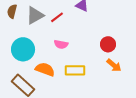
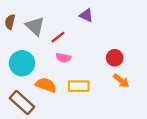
gray triangle: (35, 15) -> (35, 26), turned -48
red line: (57, 17) -> (58, 37), moved

